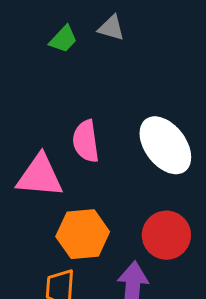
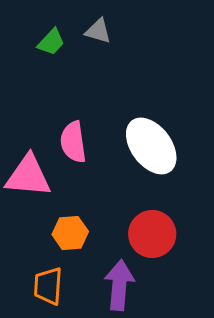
orange hexagon: (83, 234) -> (70, 233), size x0.7

